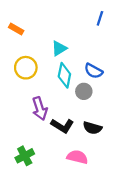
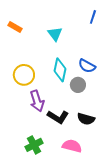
cyan triangle: (59, 48) -> (55, 34), moved, turned -35
yellow circle: (26, 68) -> (24, 75), moved
green cross: (25, 156) -> (34, 145), moved

